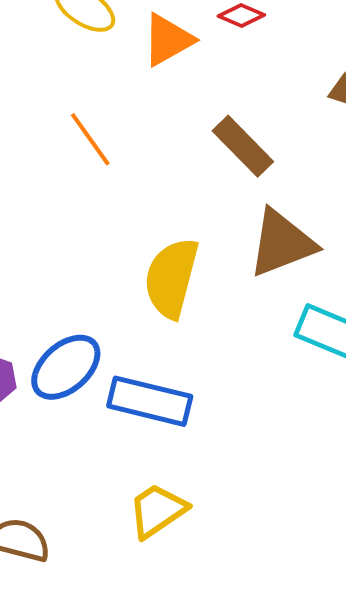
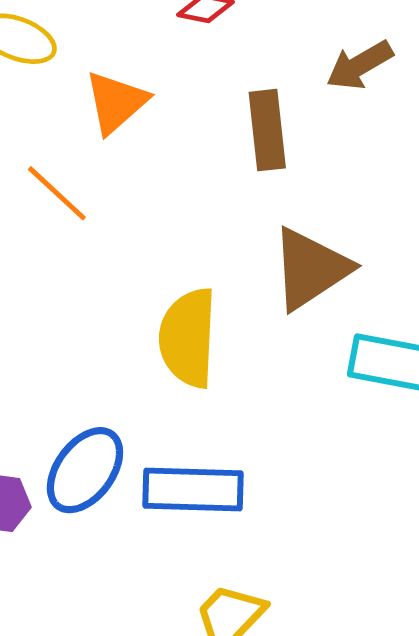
orange triangle: (168, 40) -> (116, 102), moved
brown rectangle: (243, 146) -> (267, 130), moved, turned 50

